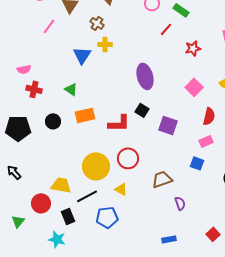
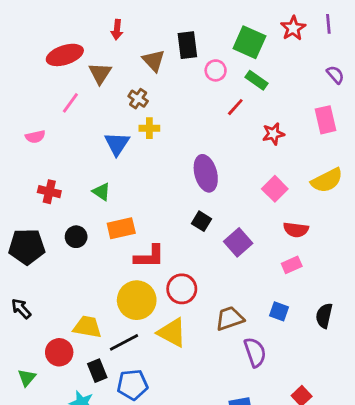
pink semicircle: (24, 69) -> (35, 137), moved
red semicircle: (209, 116) -> (296, 230), turned 84
red L-shape: (119, 123) -> (149, 256), moved
purple square: (168, 125) -> (238, 242), turned 30
blue square: (197, 163) -> (279, 311), moved
yellow triangle: (121, 189) -> (172, 333), size x1.6
purple semicircle: (180, 203) -> (255, 352), size x1.5
blue pentagon: (107, 217) -> (132, 385), moved

